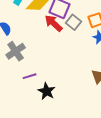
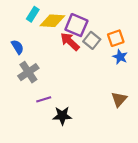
black star: (47, 91) -> (62, 116), turned -30

